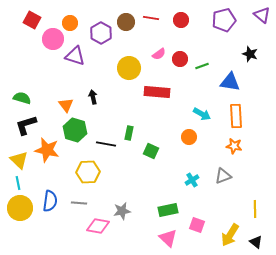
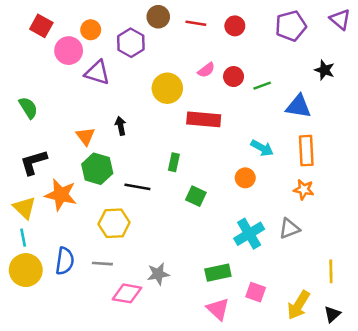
brown circle: (126, 22) -> (158, 17), moved
green semicircle: (22, 98) -> (28, 108), moved, turned 42
green rectangle: (129, 133) -> (174, 162), moved
cyan cross: (192, 180) -> (249, 234), size x1.6
black triangle: (256, 242) -> (332, 314), turned 40

